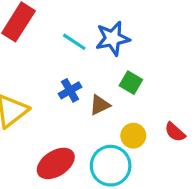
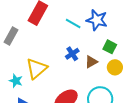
blue star: (113, 38) -> (97, 20), turned 30
yellow circle: (133, 136) -> (115, 67), moved

